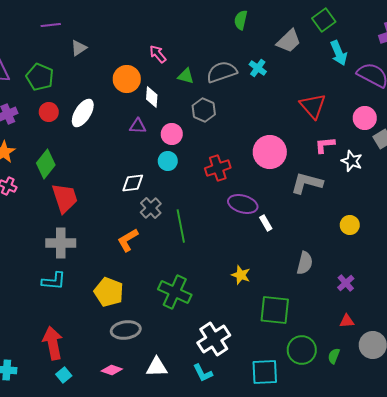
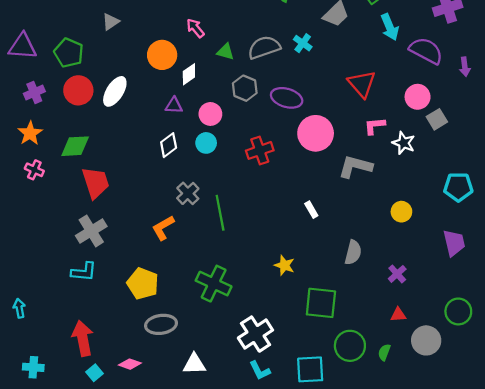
white diamond: (152, 97) -> (189, 74), turned 50
red circle: (49, 112) -> (78, 90), size x1.4
green diamond: (46, 164) -> (75, 146), turned 48
white diamond: (133, 183) -> (169, 145), moved, turned -30
purple ellipse: (243, 204) -> (287, 98), moved
gray cross: (61, 243) -> (91, 231), turned -32
pink diamond: (112, 370) -> (130, 364), moved
cyan L-shape: (203, 373) -> (260, 371), moved

